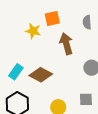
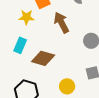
cyan rectangle: (16, 72) -> (20, 45), moved

